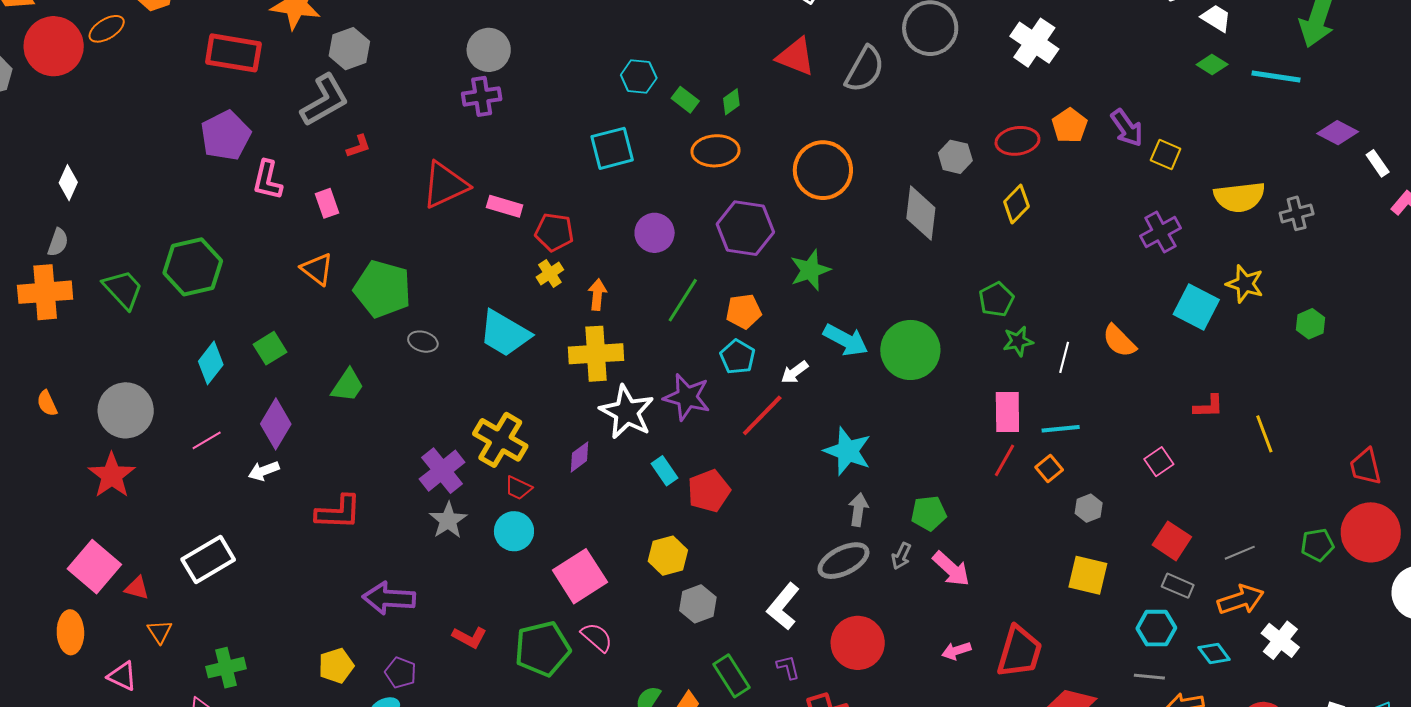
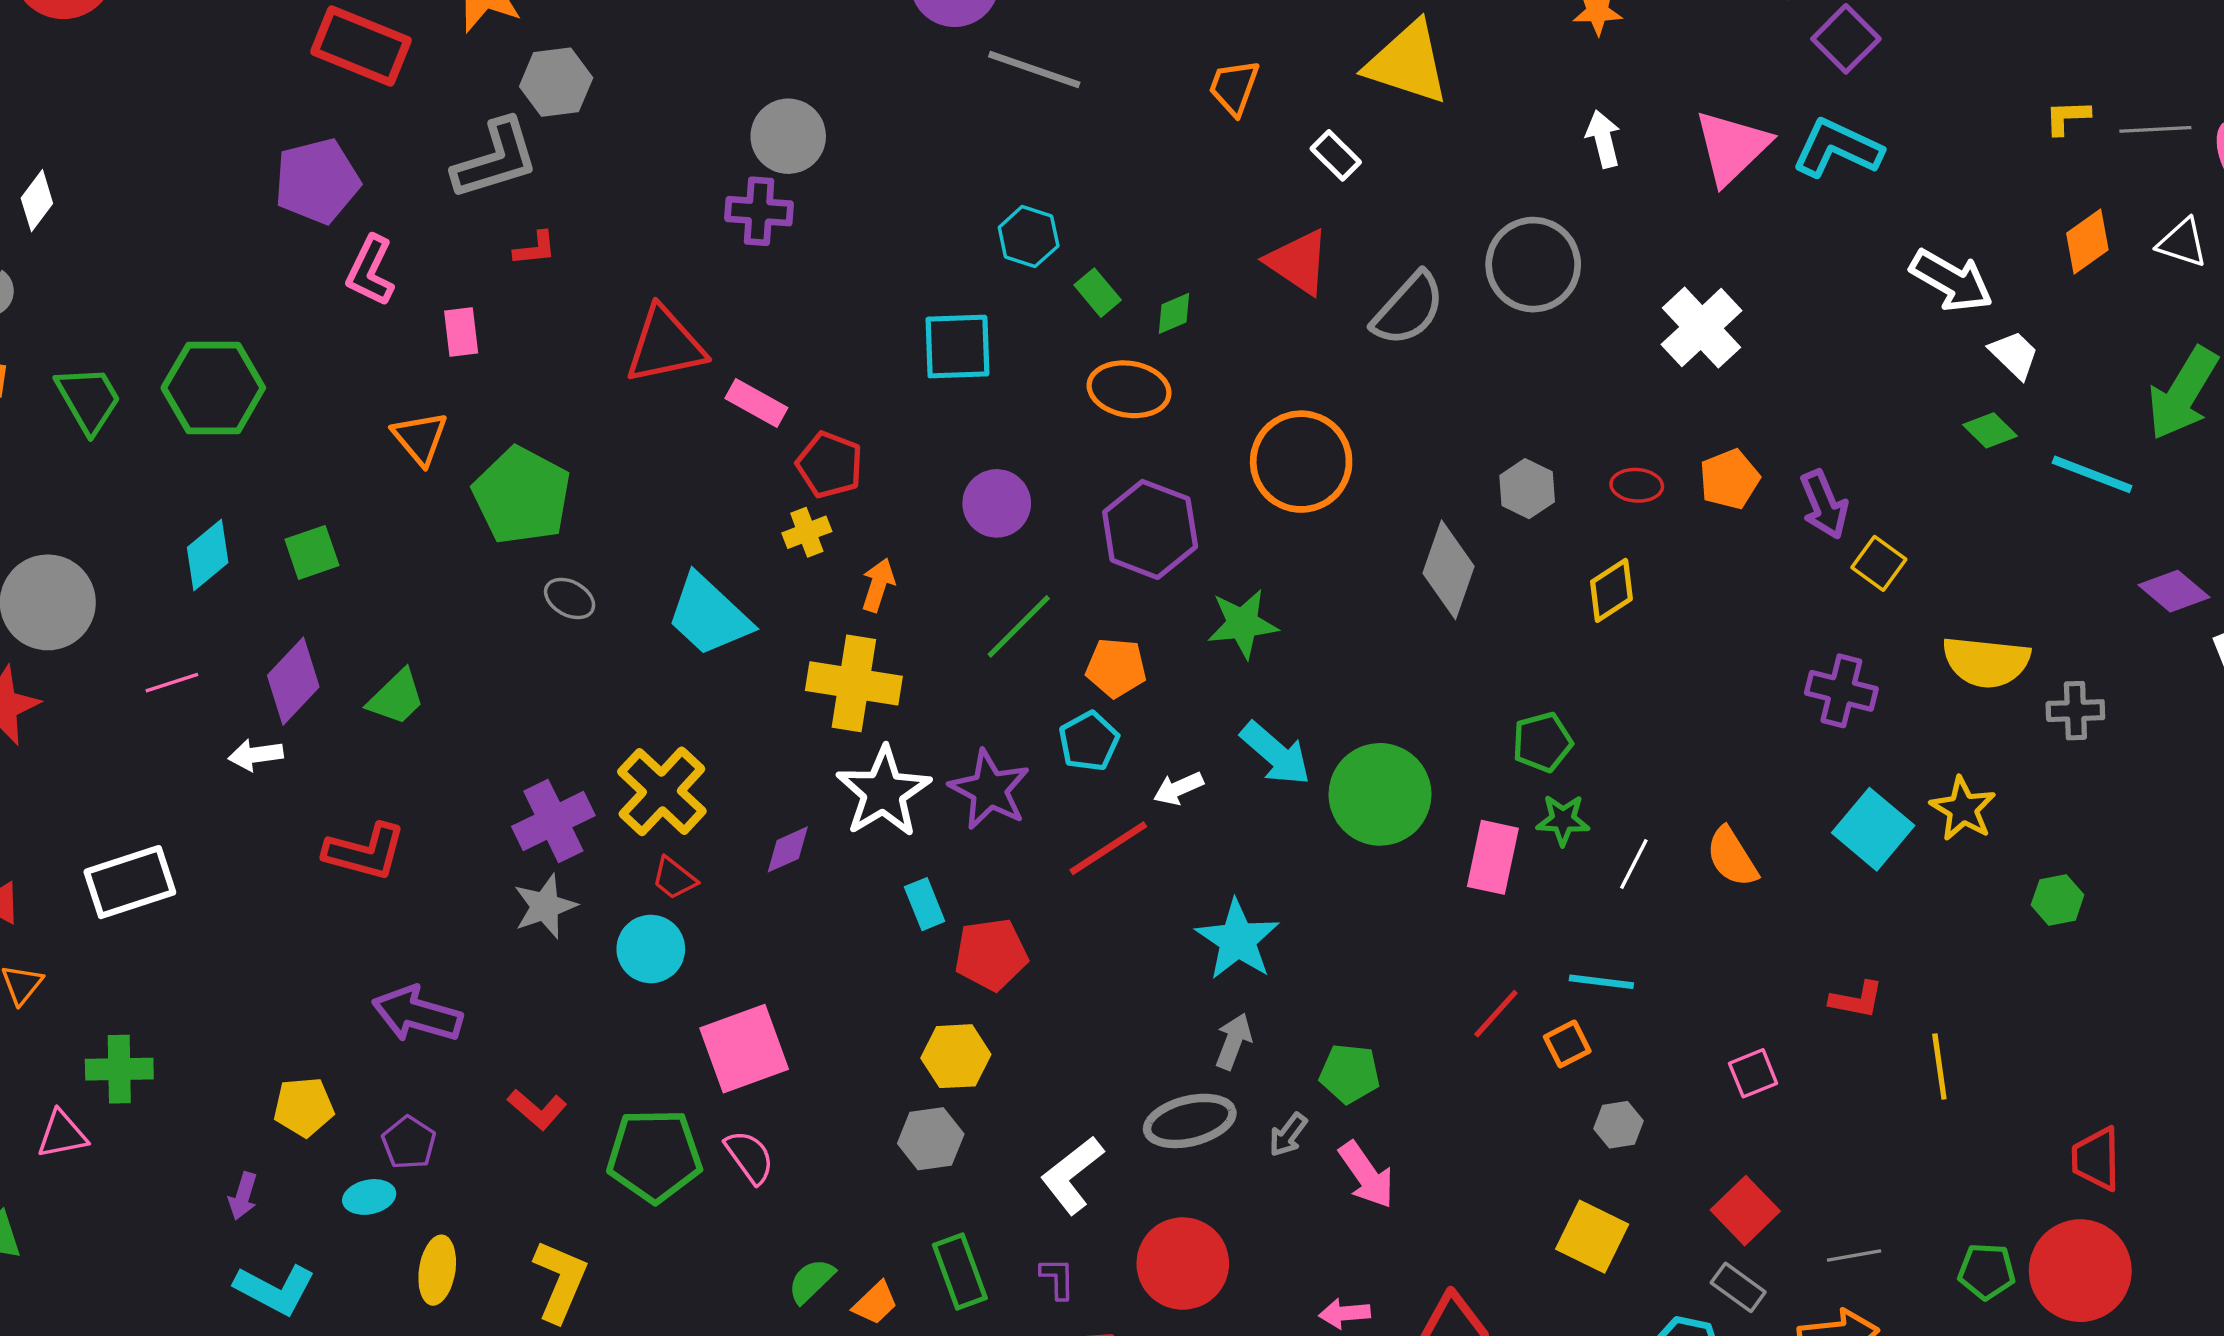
red ellipse: (1017, 141) -> (1637, 485), size x0.7
purple cross: (1160, 232) -> (1841, 691), turned 30
green trapezoid: (347, 385) -> (396, 697), moved
pink rectangle: (1007, 412) -> (1493, 857), moved
yellow hexagon: (668, 556) -> (956, 1056), moved

